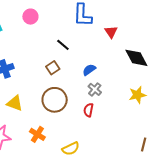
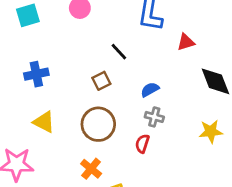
red triangle: (111, 32) -> (186, 42), turned 40
gray cross: (95, 89) -> (154, 117), turned -32
orange cross: (37, 134) -> (91, 169), moved

